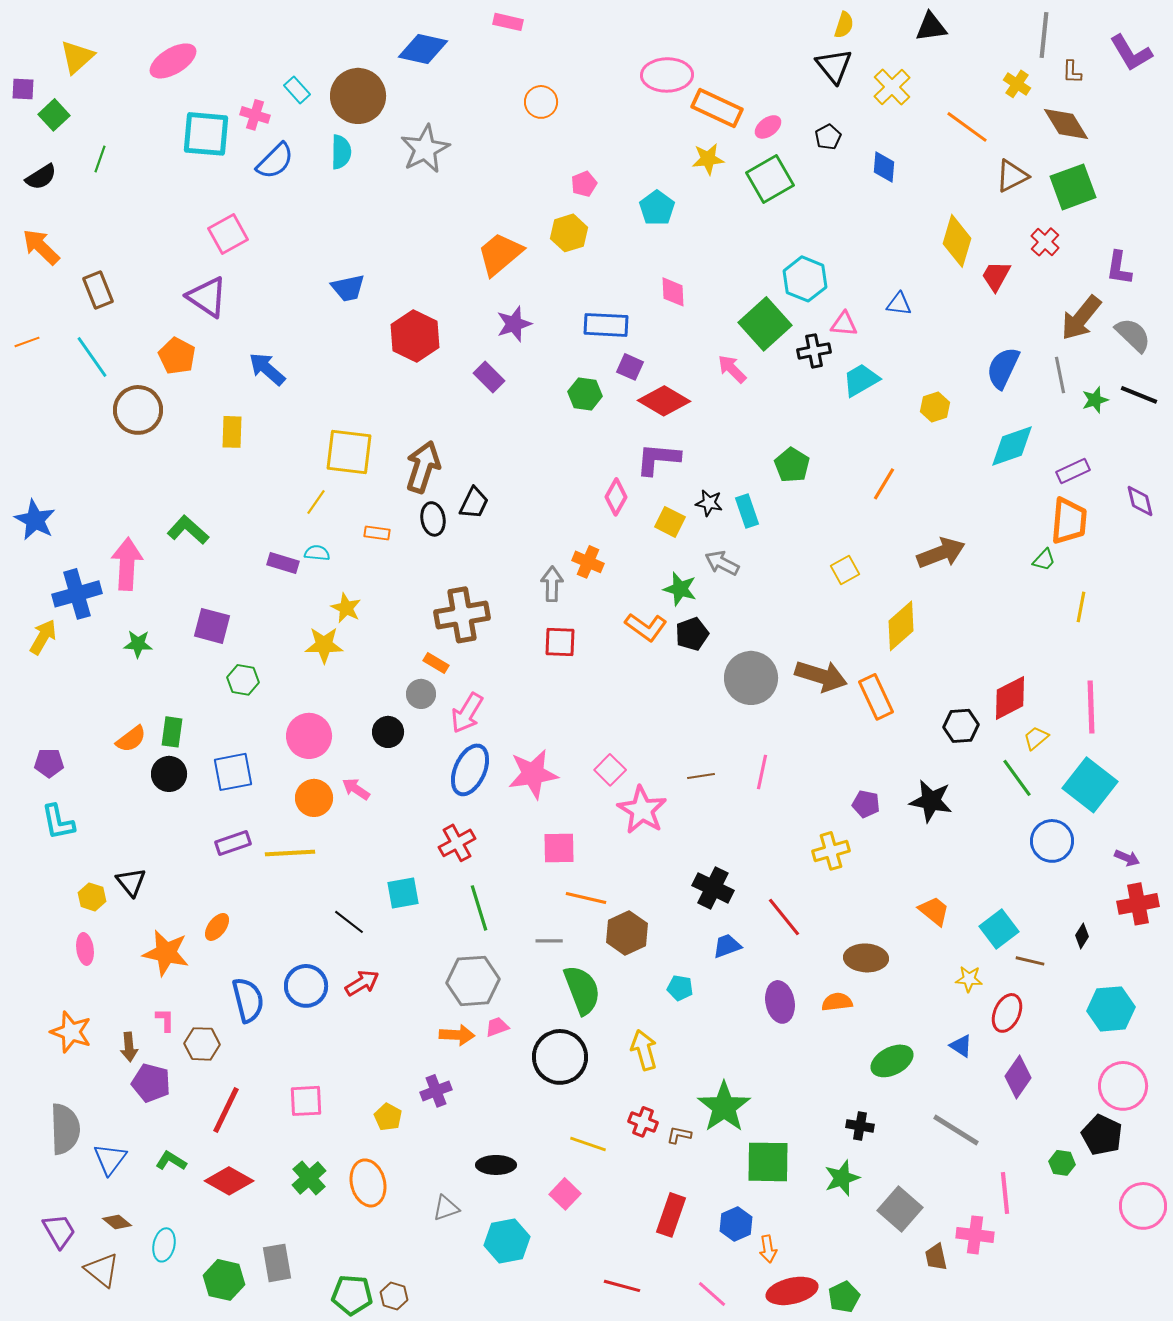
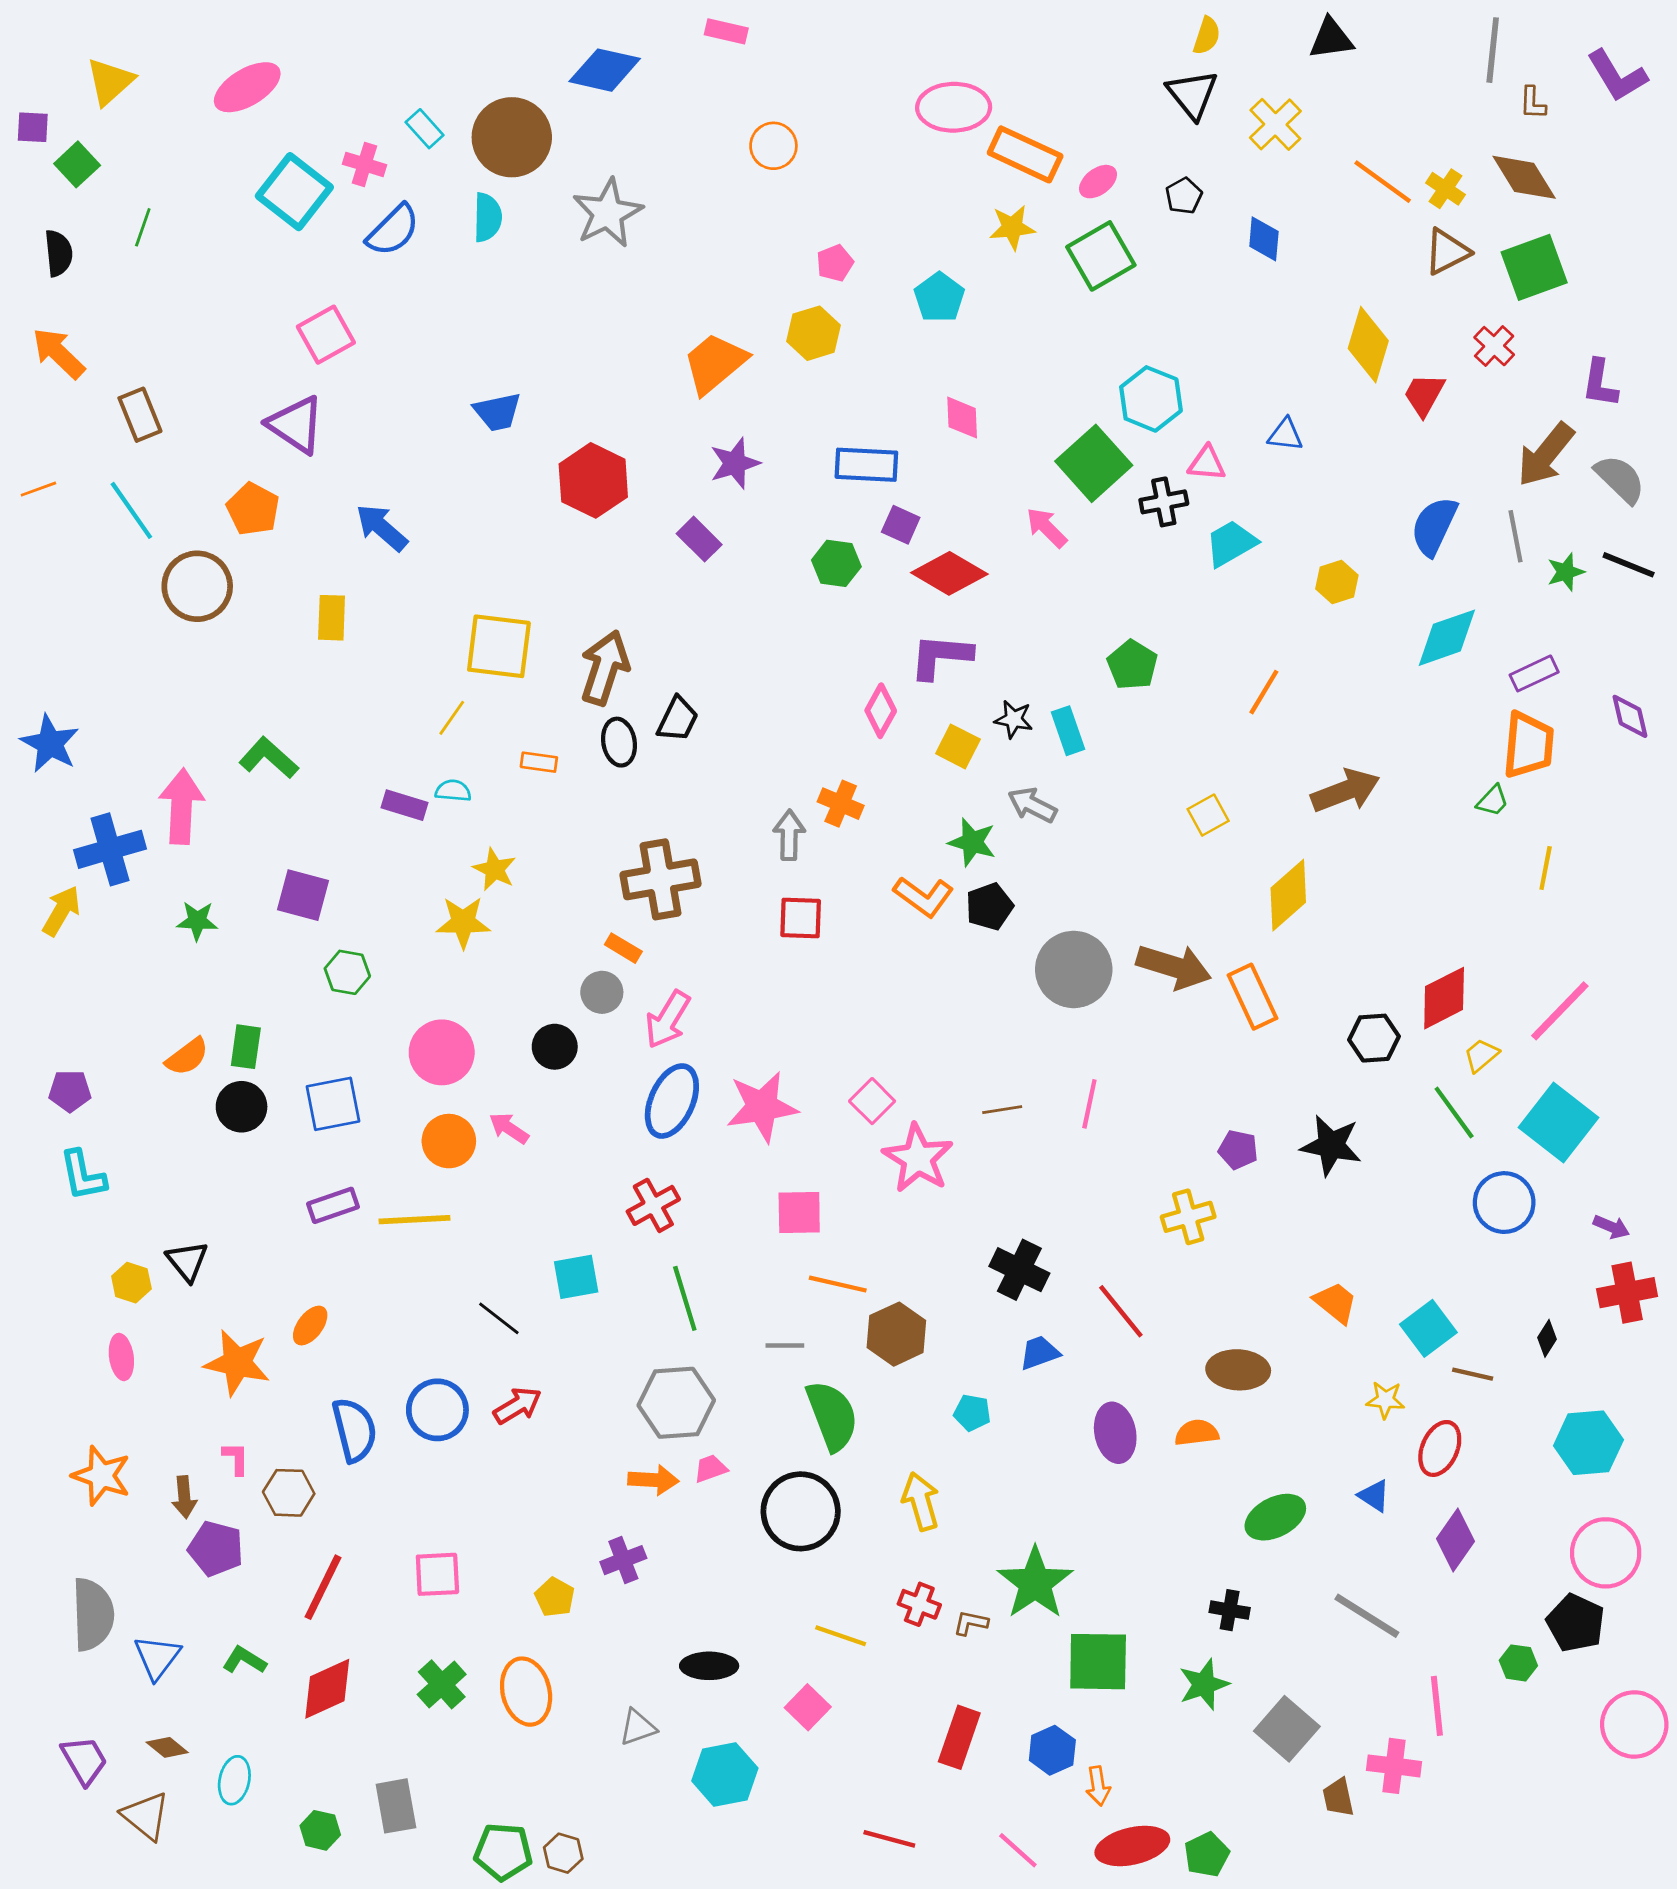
yellow cross: (1017, 84) -> (1445, 189), moved
cyan square: (206, 134) -> (294, 192), turned 33
black semicircle: (41, 177) -> (58, 253), turned -64
pink line: (1091, 707) -> (1560, 1011), turned 46
red diamond: (229, 1181) -> (327, 1689), turned -54
green hexagon: (224, 1280) -> (320, 1830), size x0.7

